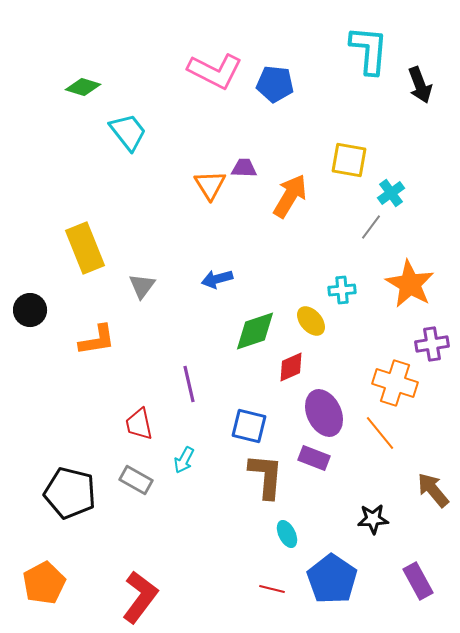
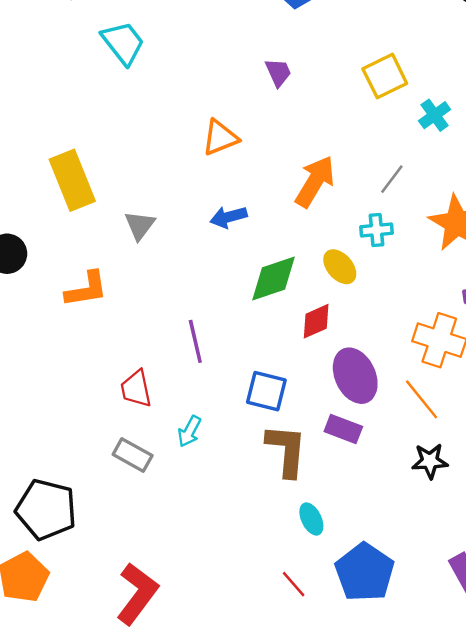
yellow square: (349, 160) -> (385, 76), turned -36
purple trapezoid: (244, 168) -> (278, 73), moved, turned 64
orange triangle: (210, 185) -> (220, 138), moved, turned 40
orange arrow: (290, 196) -> (315, 181), moved
gray line: (371, 227) -> (392, 179), moved
black pentagon: (70, 493) -> (46, 510), moved
black star: (373, 519) -> (430, 461), moved
red line: (272, 589) -> (294, 584), turned 35

